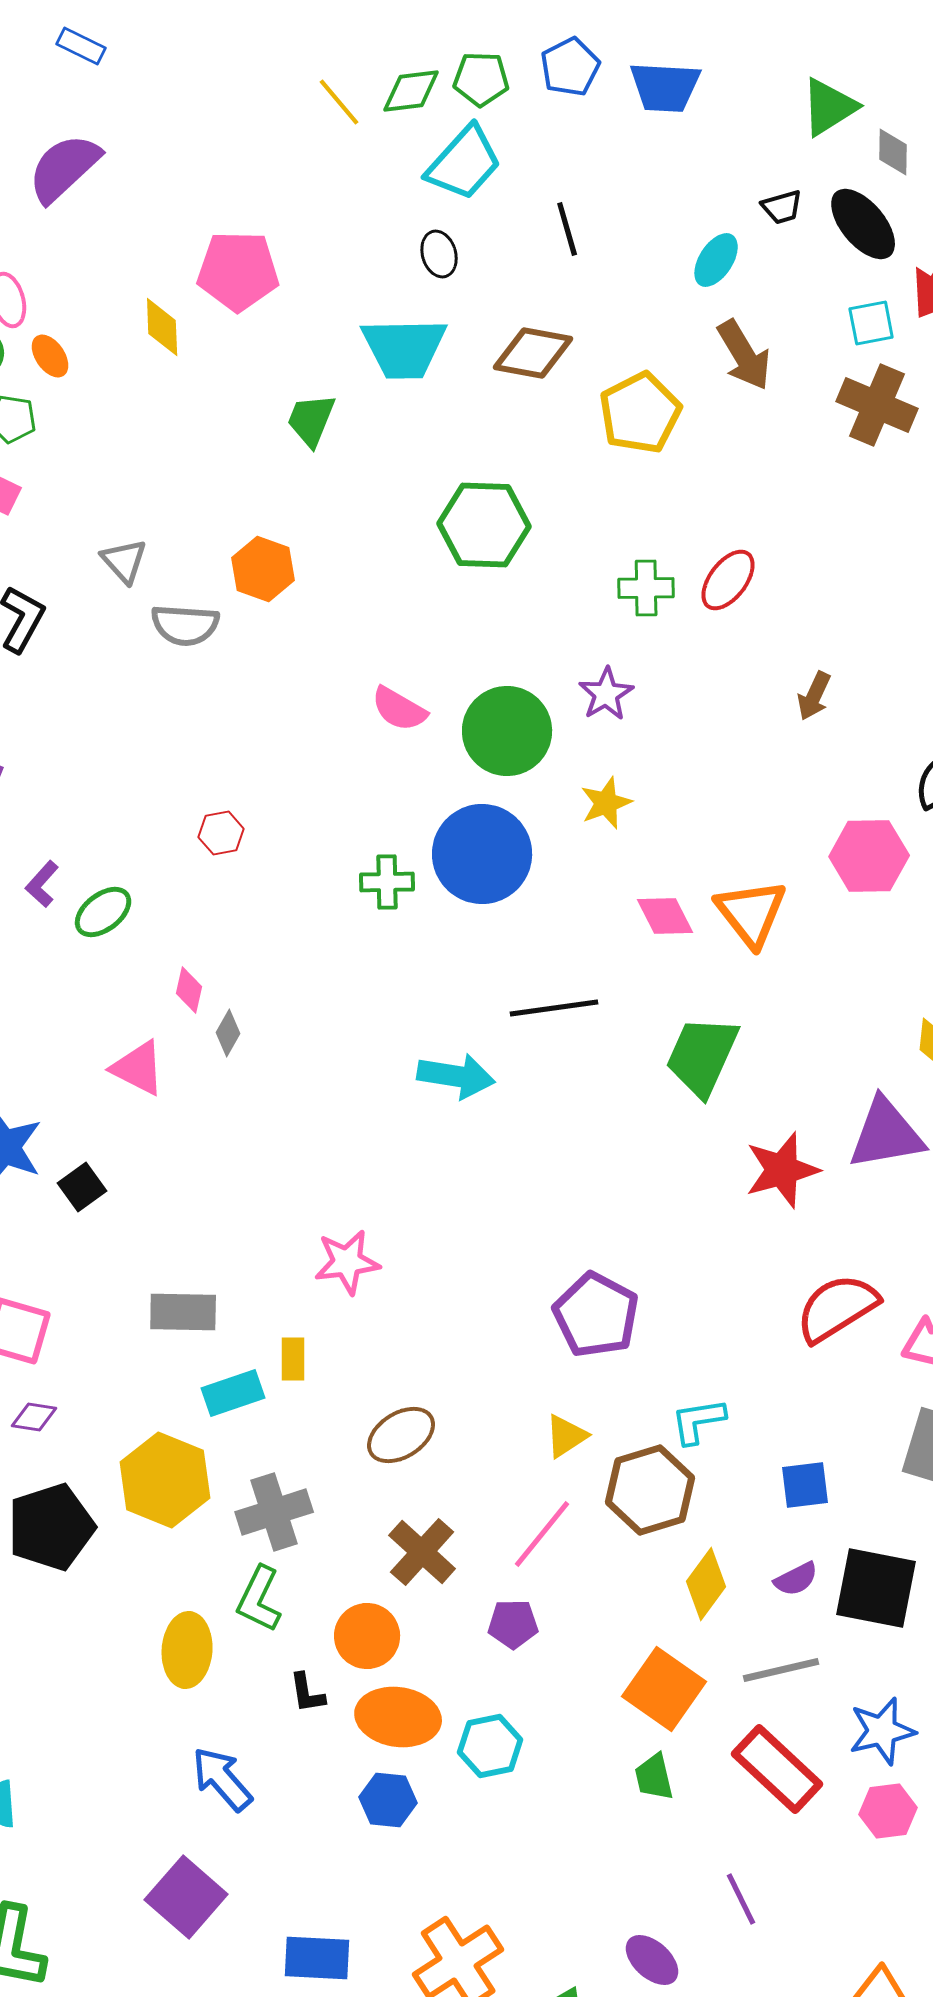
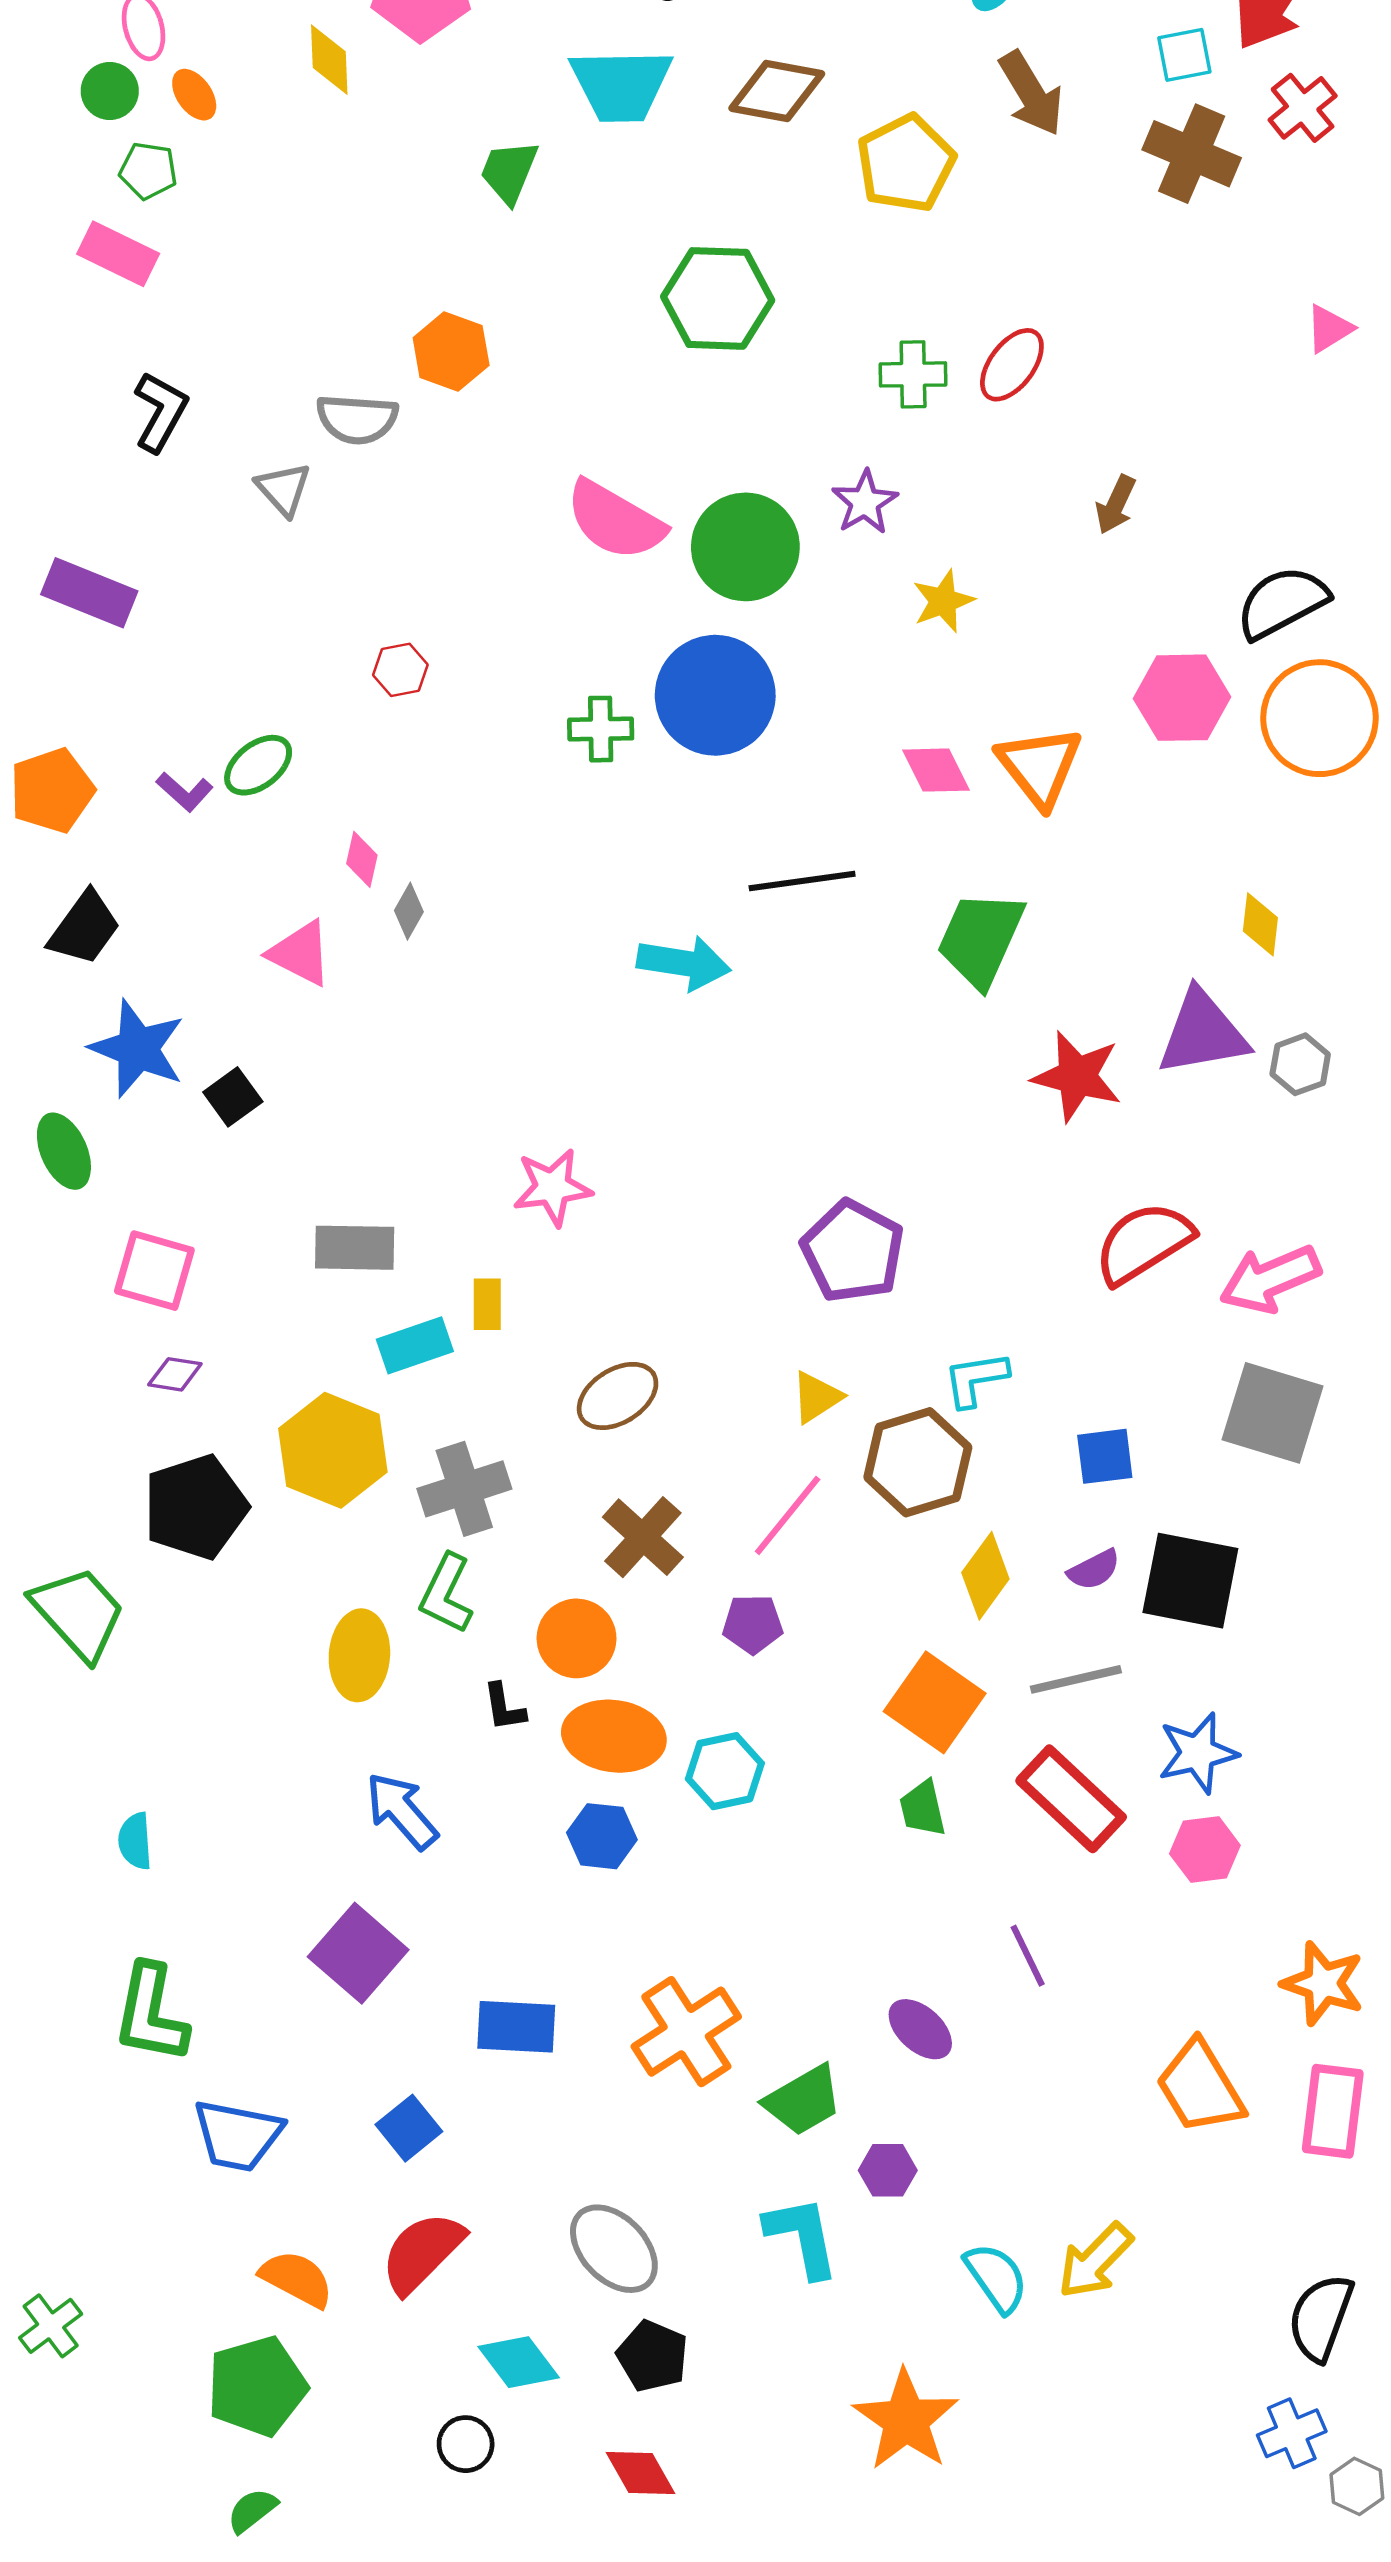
gray triangle: (124, 561) -> (283, 489), moved
pink semicircle: (399, 709) -> (615, 520), size x1.5
yellow star: (606, 803) -> (943, 601), moved
purple L-shape: (42, 884) -> (185, 792), moved, turned -90
red star: (782, 1170) -> (1077, 1076), turned 30

